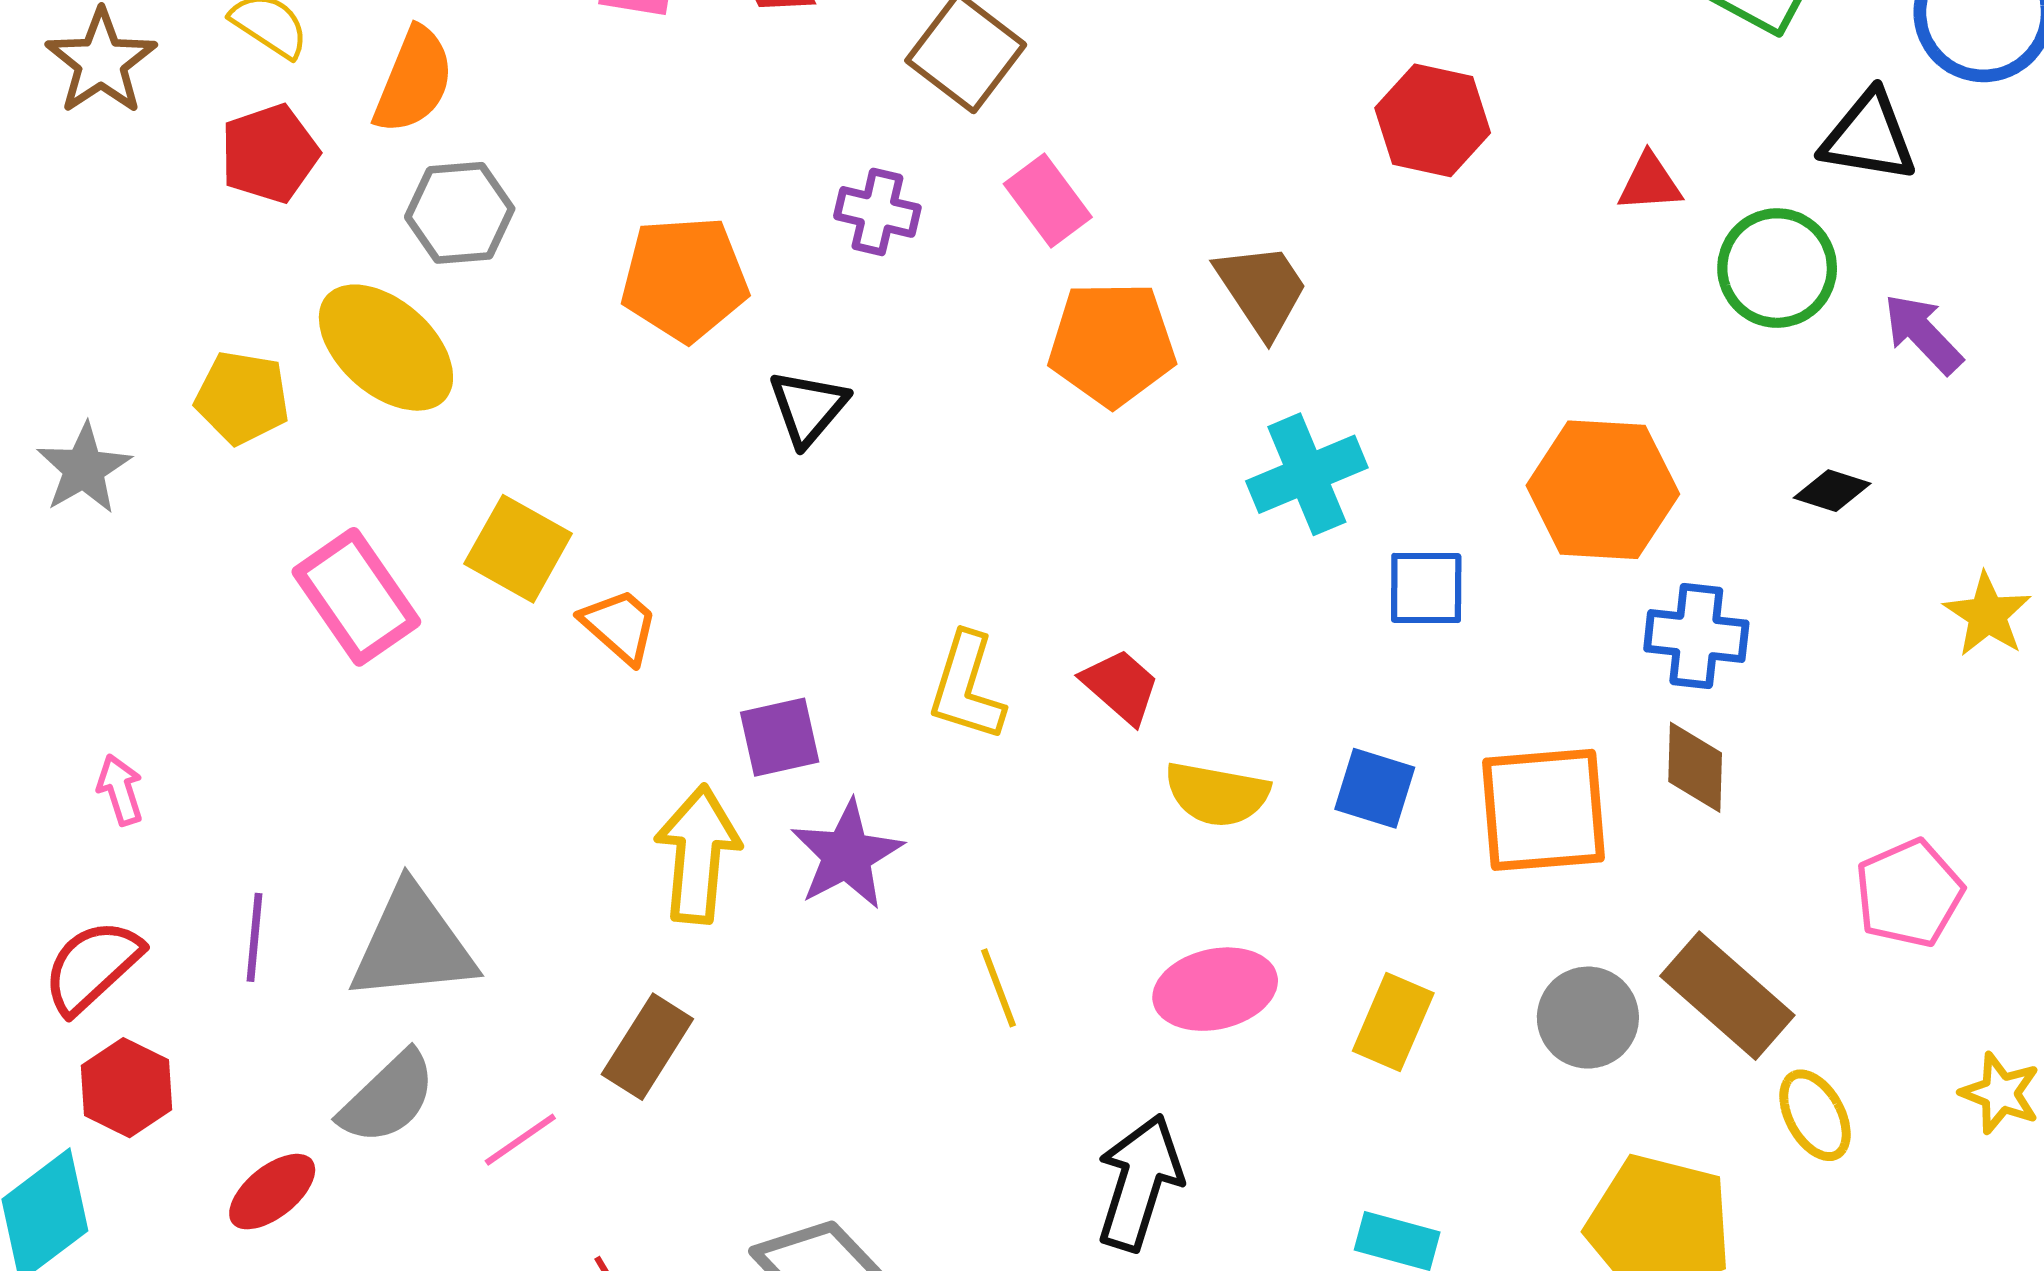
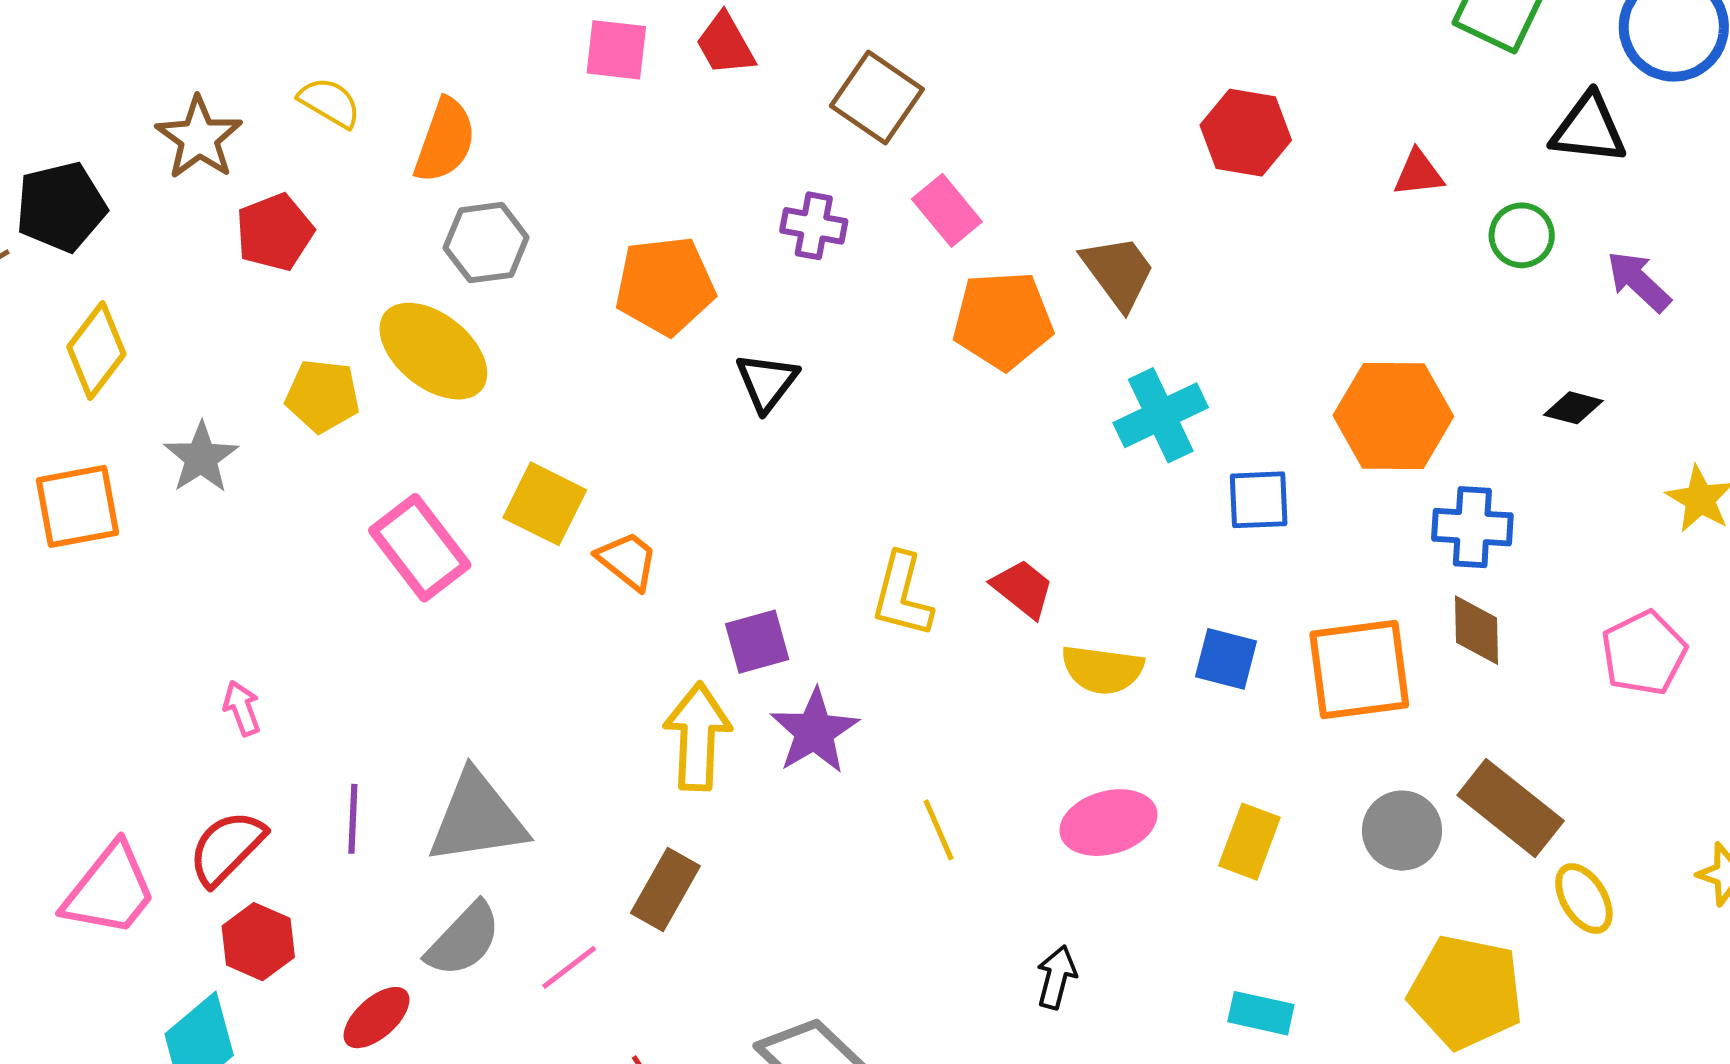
red pentagon: (269, 154) -> (275, 232), moved
green circle: (1777, 268) -> (1522, 235), size x0.7
pink pentagon: (1909, 893) -> (1644, 653), moved
black arrow: (1139, 1182) -> (1056, 977), size x0.6

